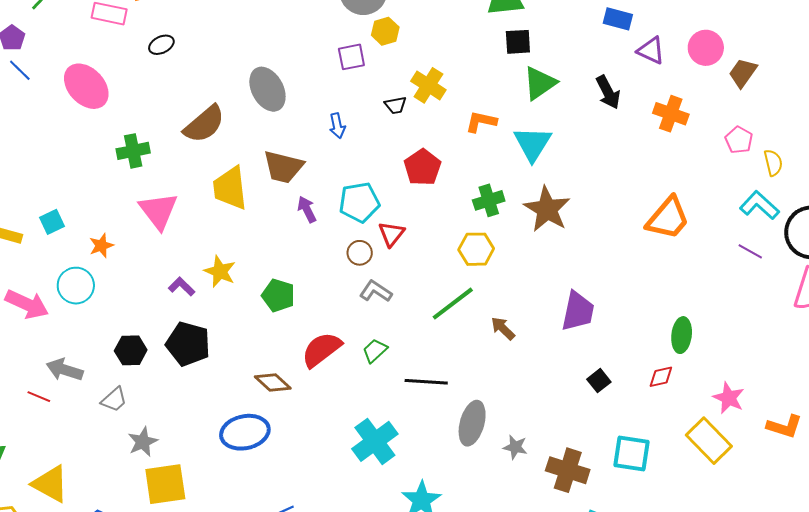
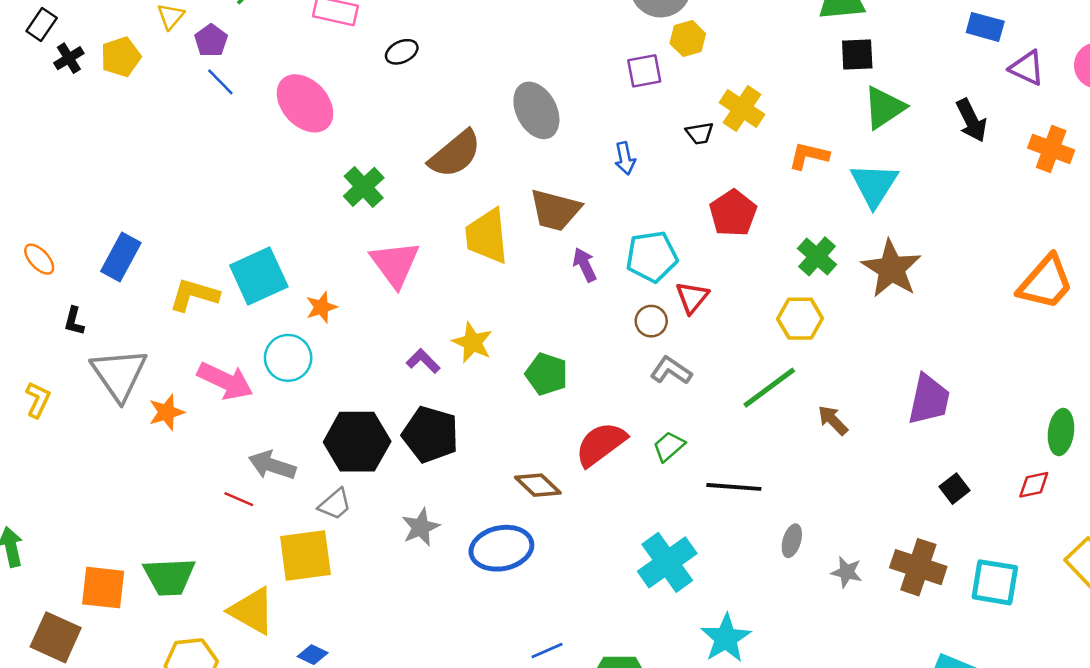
green cross: (133, 151) -> (364, 187), turned -32
green cross: (489, 200) -> (817, 256), turned -32
cyan square: (52, 222) -> (259, 276), size x1.8
black hexagon: (131, 350) -> (357, 442), size x1.6
gray ellipse: (472, 423) -> (792, 541), size x0.6
gray star: (143, 442) -> (421, 527), moved
brown cross: (568, 470) -> (918, 567), moved
yellow square: (165, 484) -> (305, 555), moved

